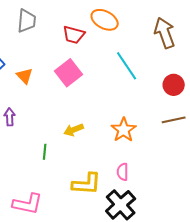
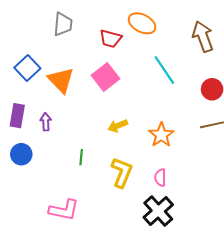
orange triangle: (25, 76) -> (61, 80), size x1.6
yellow arrow: (74, 130) -> (118, 126), moved
yellow L-shape: (87, 184) -> (122, 172), moved, turned -72

